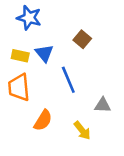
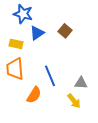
blue triangle: (44, 53) -> (37, 33), moved, turned 35
blue line: (68, 80) -> (50, 76), moved
yellow arrow: (82, 130) -> (74, 101), moved

